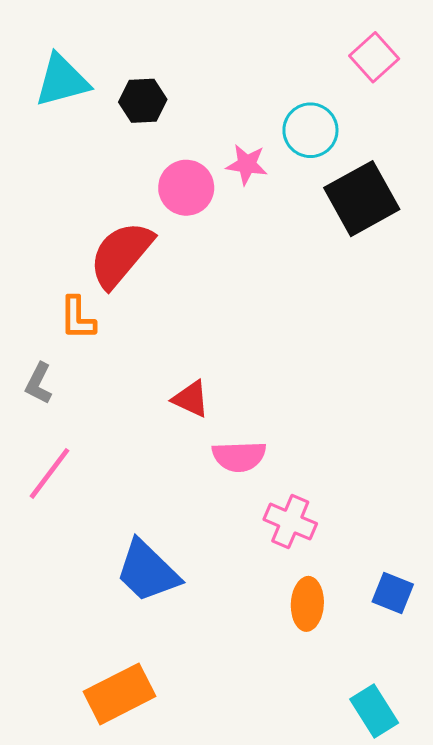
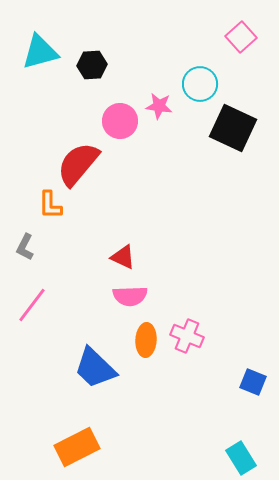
black square: (362, 199) -> (233, 128), turned -36
pink semicircle: (239, 456) -> (130, 296), moved
orange ellipse: (307, 604) -> (146, 340), moved

